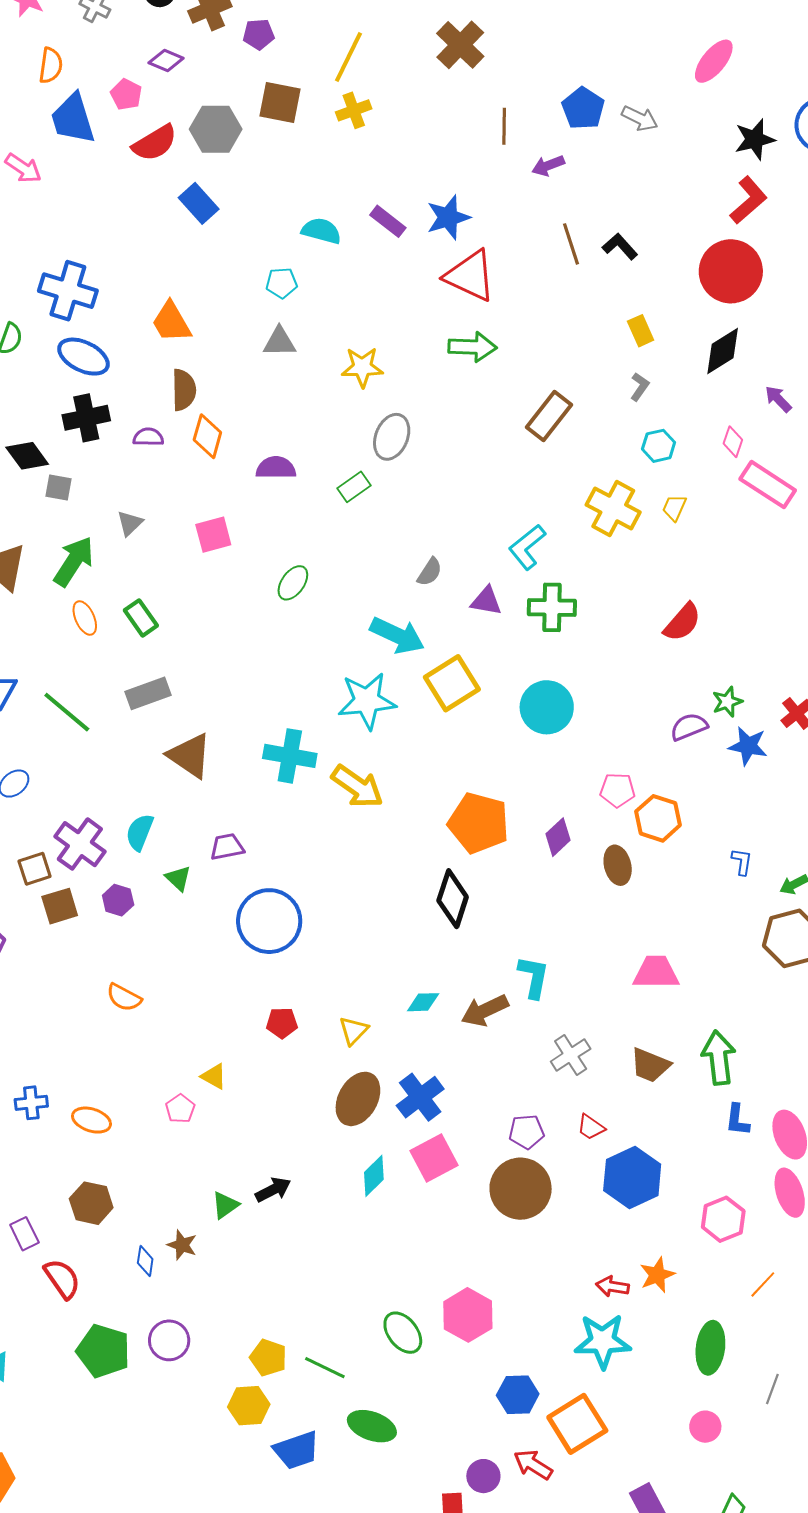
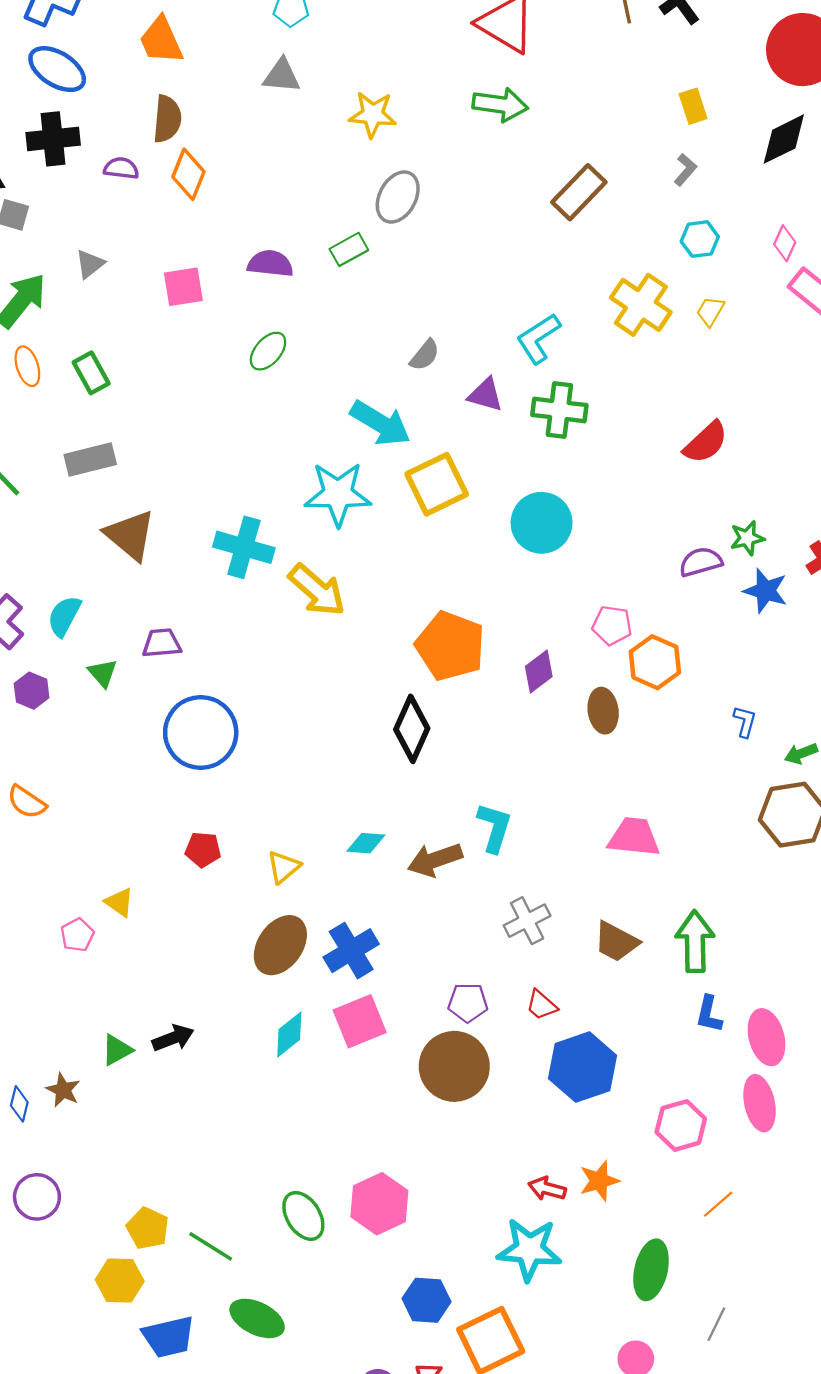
purple semicircle: (276, 468) -> (270, 264), moved

